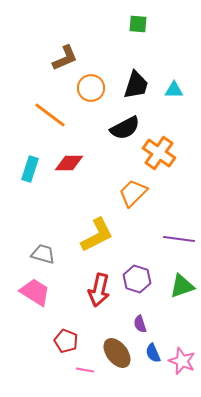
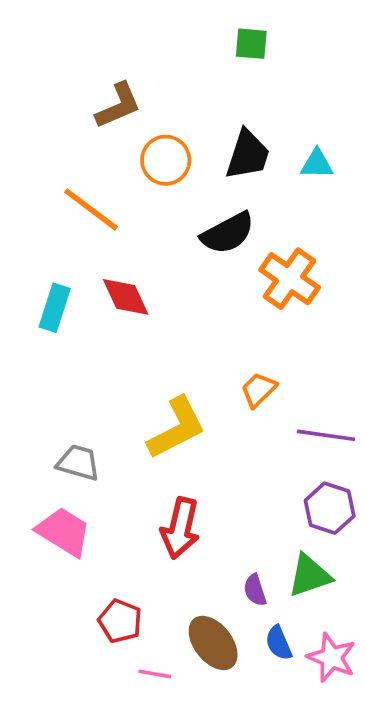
red diamond: (69, 163) -> (126, 297), turned 64
orange trapezoid: (133, 193) -> (259, 390), moved, size x0.7
purple hexagon: (137, 279) -> (330, 508), moved
green triangle: (182, 286) -> (310, 576), moved

